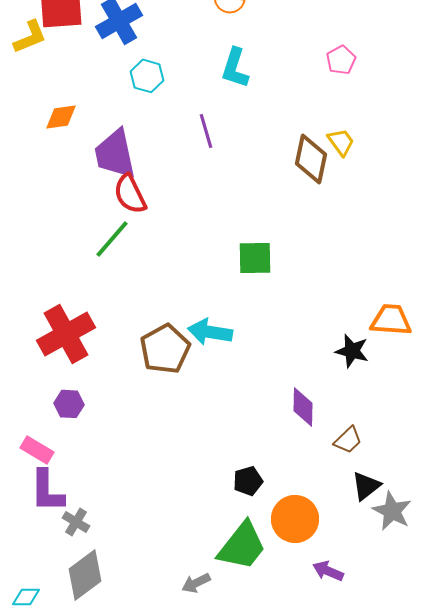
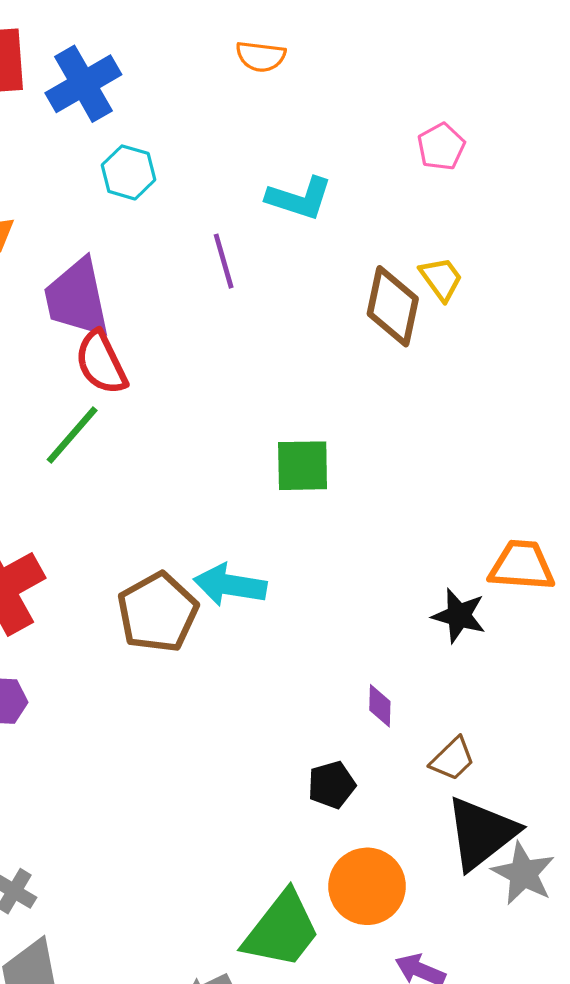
cyan L-shape: (235, 68) -> (299, 198), moved, turned -90
purple diamond: (303, 407) -> (380, 706), size x0.7
black pentagon: (248, 481) -> (332, 785), moved
black triangle: (366, 486) -> (481, 833), size x1.6

